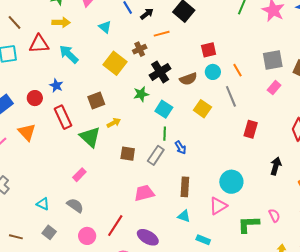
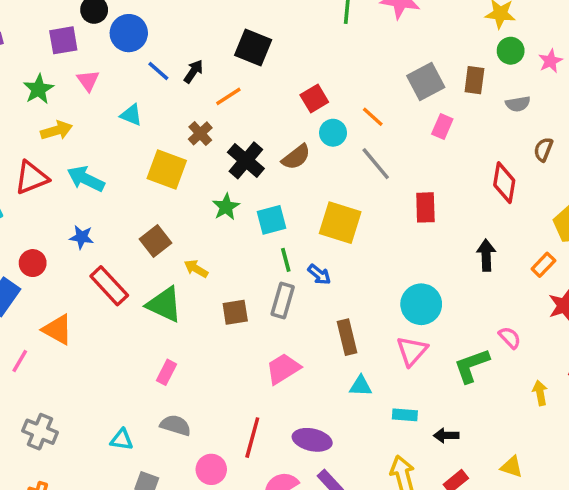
red circle: (35, 98) -> (33, 263), moved
cyan square: (164, 109) -> (272, 220), turned -30
yellow square: (202, 109) -> (340, 223), moved, size x1.4
yellow arrow: (114, 123) -> (196, 269), turned -104

